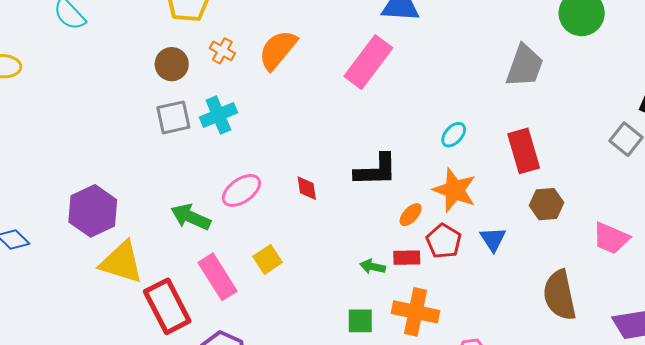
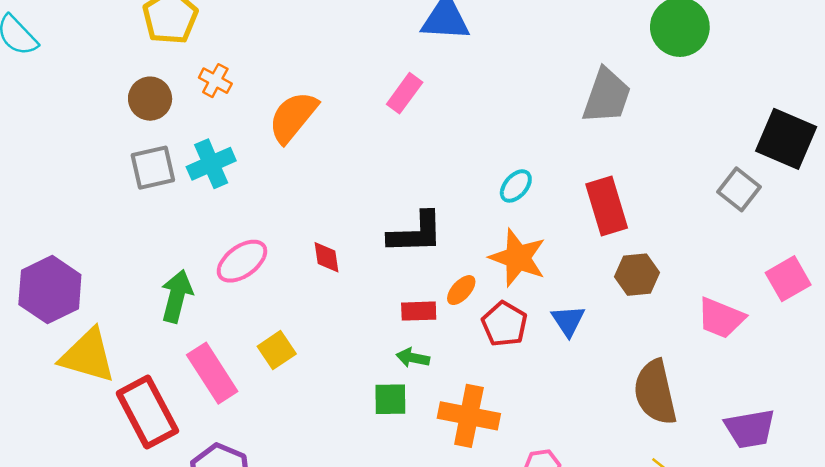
orange semicircle: (278, 50) -> (293, 117), moved
pink rectangle: (368, 62) -> (405, 93), size x0.6
green arrow: (191, 217) -> (177, 296), turned 81
red rectangle: (407, 258) -> (419, 311), moved
green square: (360, 321) -> (390, 399), moved

